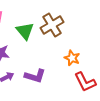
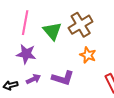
orange star: (72, 58) -> (88, 55), moved

